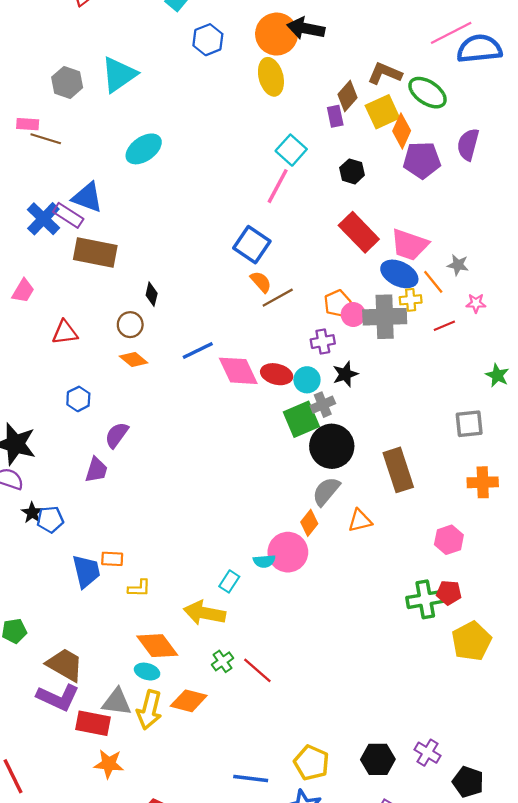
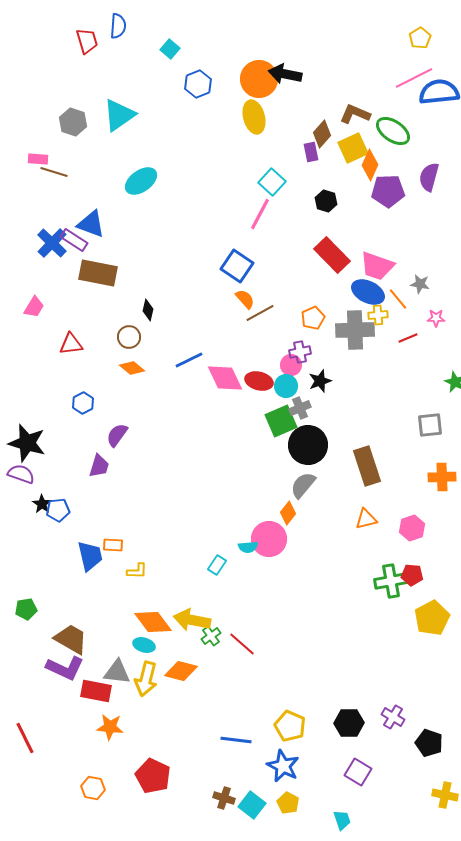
pink circle: (353, 314) -> (291, 365), moved
orange triangle: (360, 521) -> (366, 519), moved
yellow arrow: (204, 613) -> (192, 620), moved

